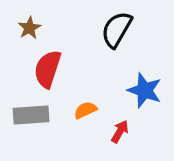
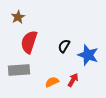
black semicircle: (117, 30) -> (64, 46), moved, size x0.6
orange semicircle: (85, 110) -> (52, 82), moved

